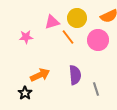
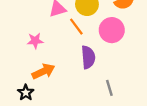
pink star: (26, 37) -> (35, 41), moved
purple semicircle: (75, 75) -> (88, 57), moved

